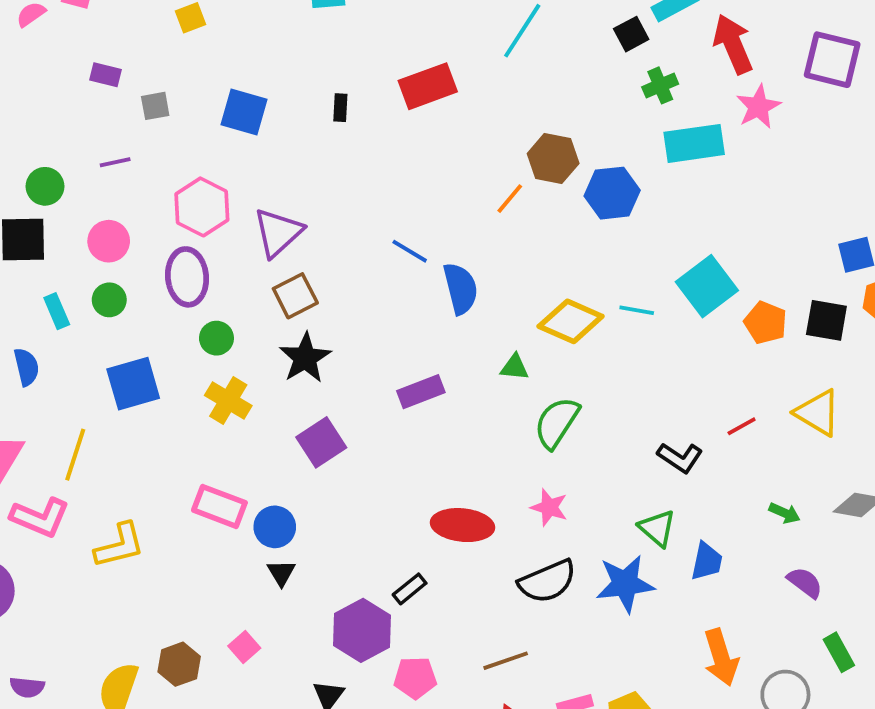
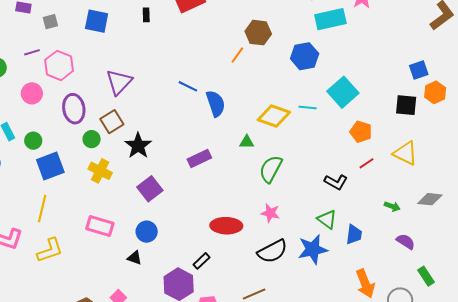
blue hexagon: (612, 193) -> (305, 56), moved
pink hexagon: (202, 207) -> (59, 65), moved
brown square: (295, 296) -> (112, 122), moved
green circle: (109, 300) -> (33, 141), moved
orange pentagon: (766, 323) -> (361, 132), moved
yellow line: (75, 455) -> (42, 209), moved
blue circle: (275, 527) -> (147, 232), moved
black triangle: (281, 573) -> (135, 258), turned -35

